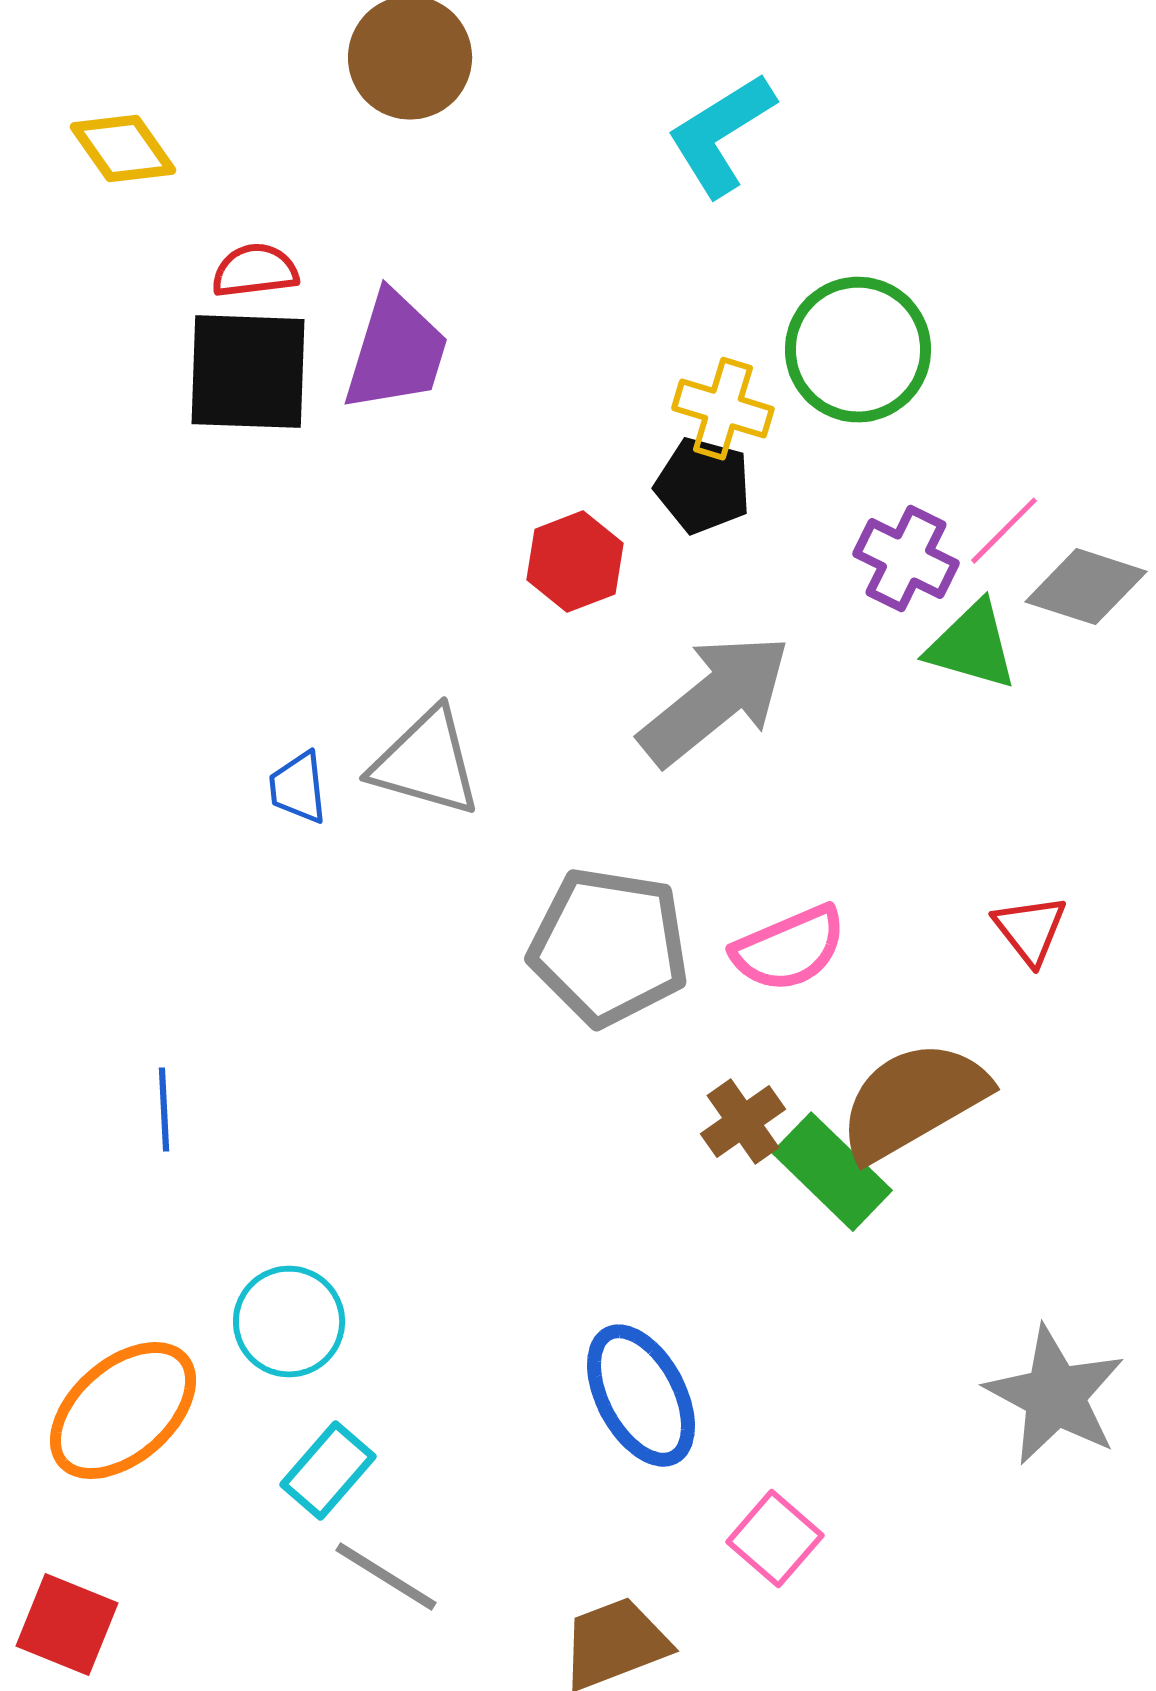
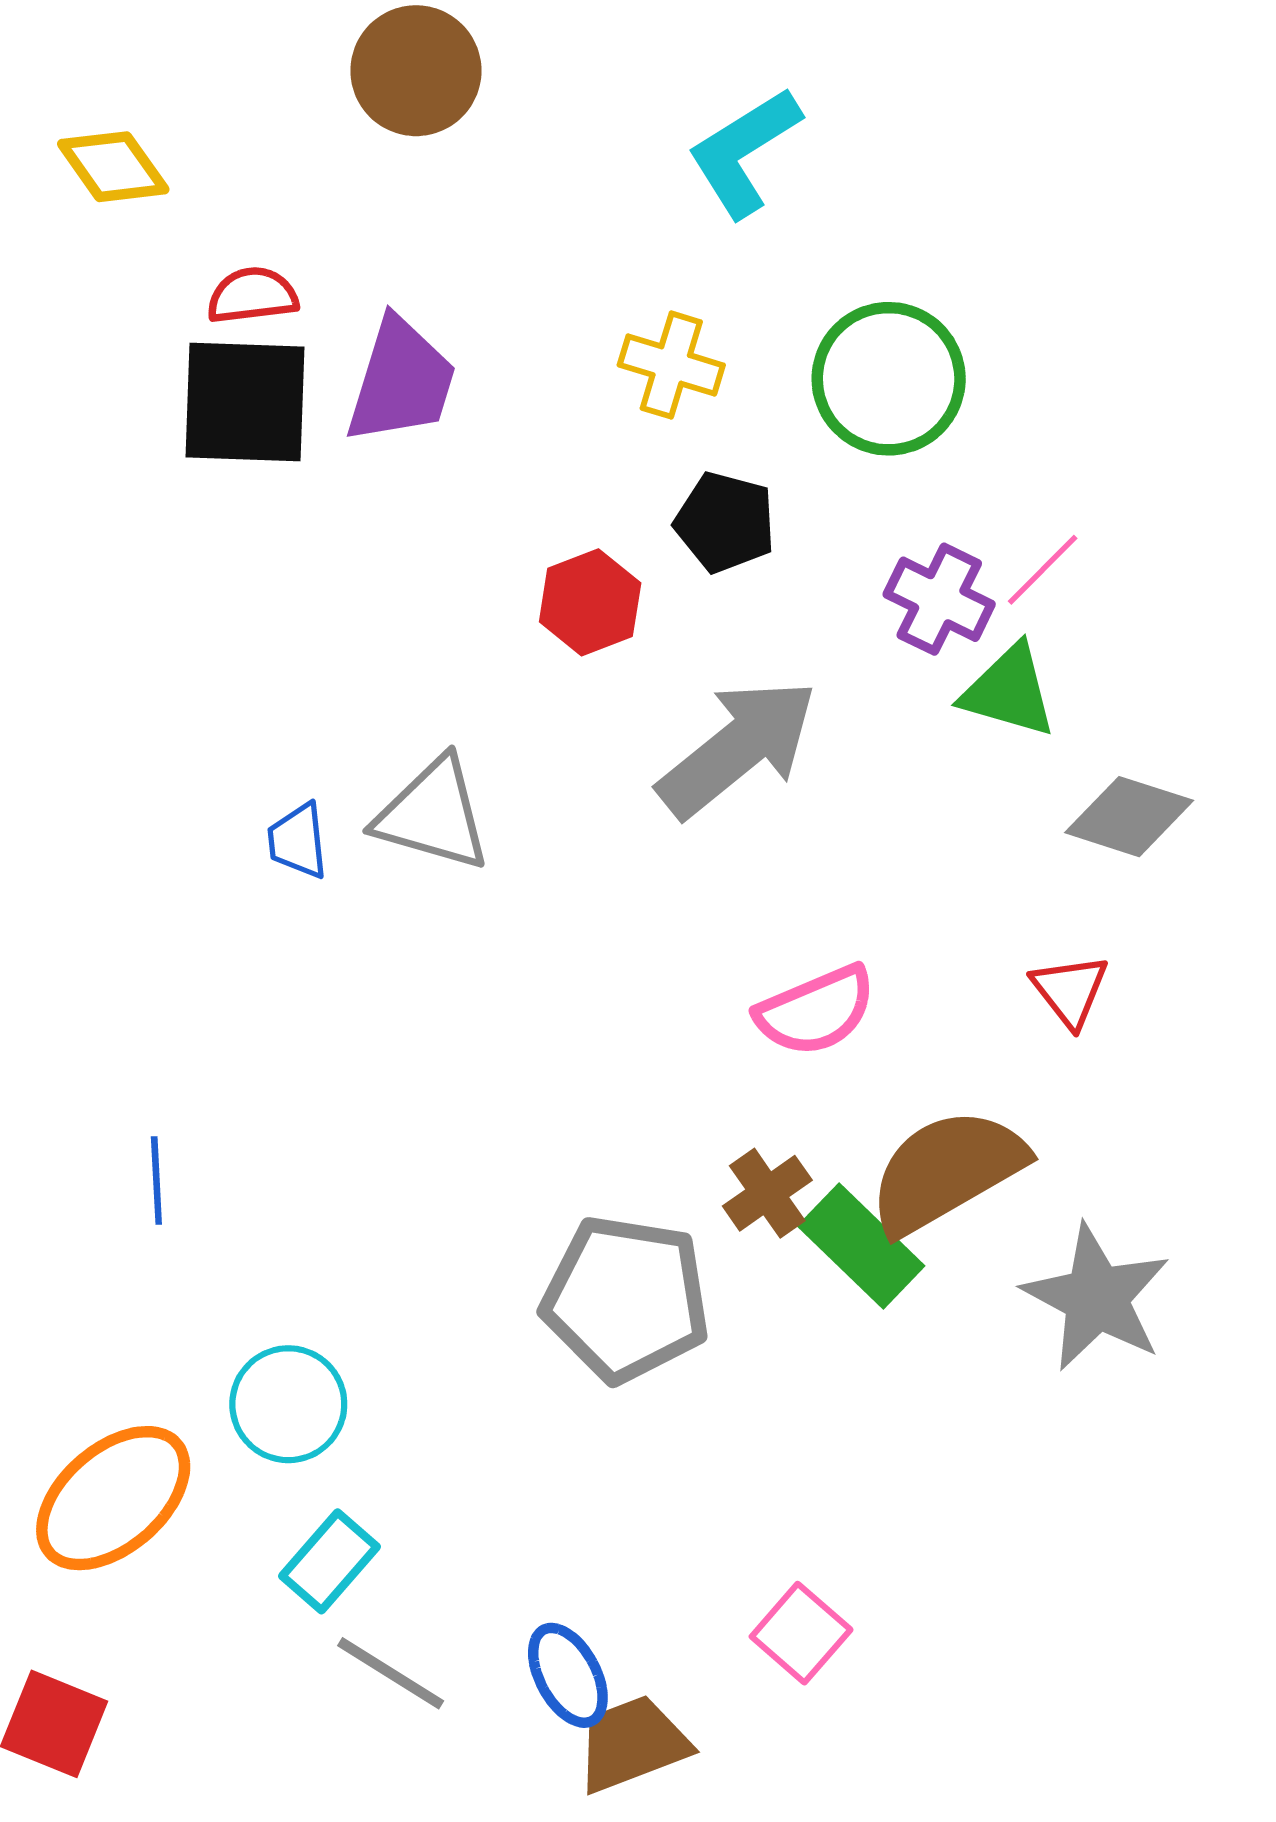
yellow cross: (723, 409) -> (671, 365), moved
gray diamond: (1086, 587) -> (1129, 817), moved
gray pentagon: (609, 947) -> (626, 1299), moved
blue ellipse: (641, 1396) -> (568, 1675), moved, size x0.7
gray star: (1055, 1396) -> (1096, 1298), moved

